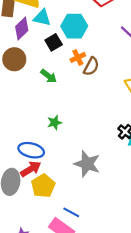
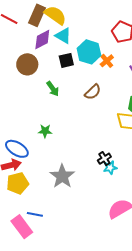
orange cross: (78, 57) -> (107, 61), moved, turned -32
blue line: (71, 212) -> (35, 214), turned -35

